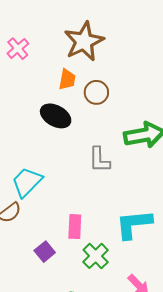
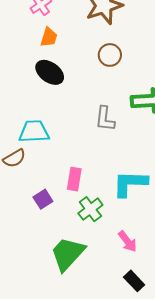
orange trapezoid: (67, 79) -> (49, 37), moved
black ellipse: (56, 116) -> (50, 72), moved
cyan trapezoid: (27, 182) -> (34, 132), turned 36

